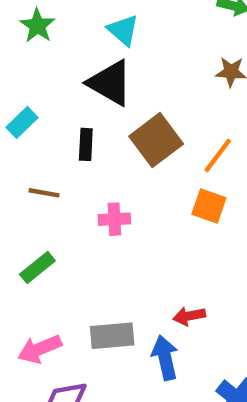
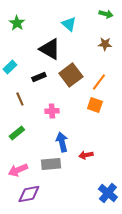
cyan triangle: (123, 30) -> (69, 24), moved
black rectangle: (86, 144) -> (39, 77), turned 64
brown line: (44, 193) -> (20, 99), turned 56
blue arrow: (165, 358) -> (62, 142), moved

